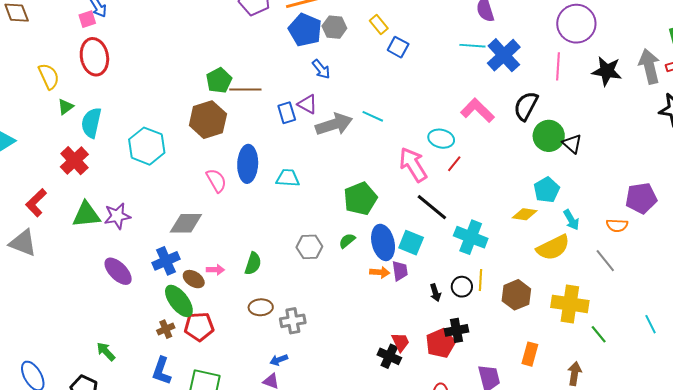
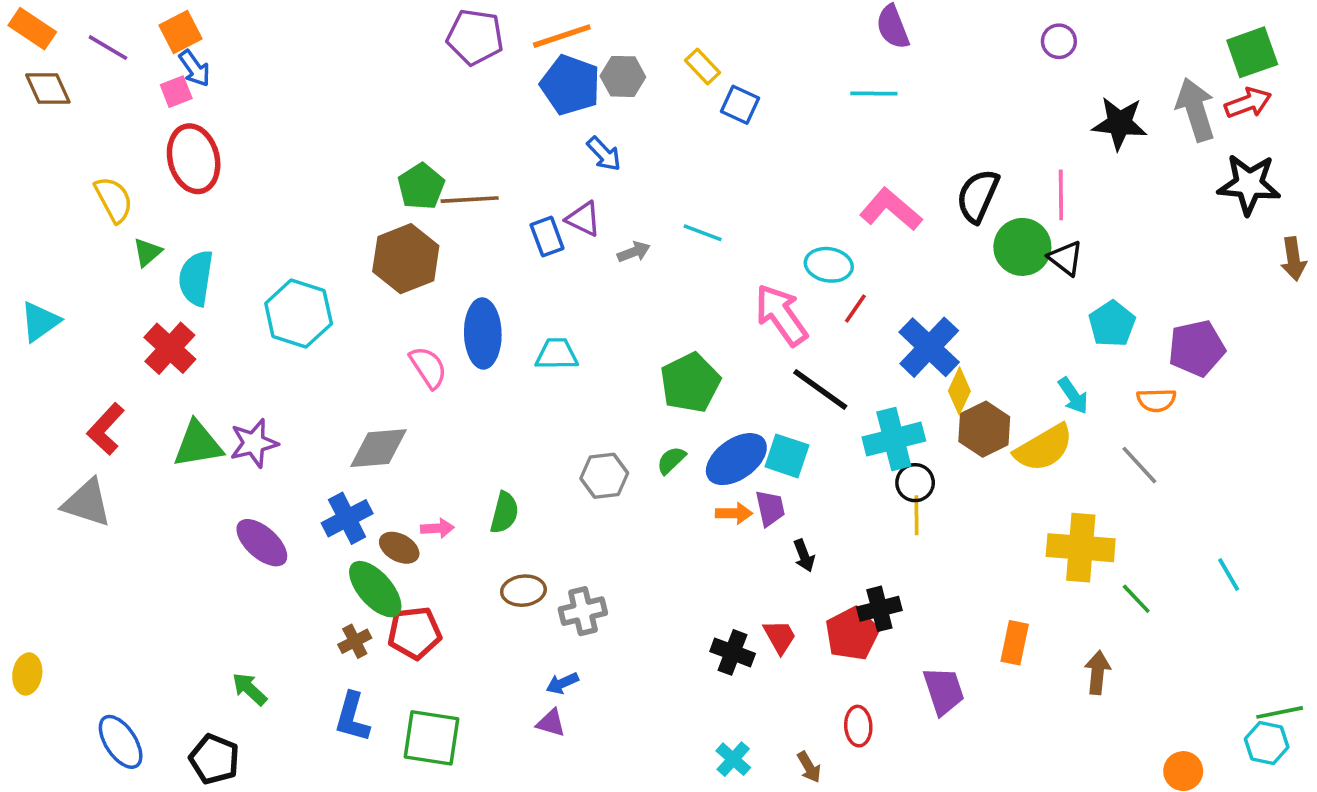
purple circle: (576, 24) -> (1059, 41), size x0.5
blue cross: (504, 55) -> (929, 347), moved
pink line: (558, 66) -> (1061, 195), moved
gray arrow: (334, 124) -> (634, 252), size x0.5
cyan pentagon: (547, 190) -> (1112, 324), moved
yellow diamond: (525, 214) -> (959, 391), moved, turned -70
cyan cross: (471, 237) -> (894, 439), turned -32
blue ellipse: (383, 242) -> (736, 459), turned 72
black circle: (462, 287) -> (915, 483), moved
black arrow: (435, 293) -> (804, 556), moved
brown hexagon: (516, 295) -> (984, 429), moved
black cross: (389, 356) -> (733, 652), moved

